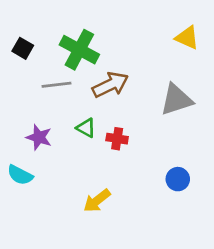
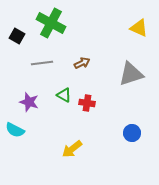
green cross: (79, 50) -> (51, 23), moved
brown arrow: (110, 85) -> (82, 63), size x0.6

